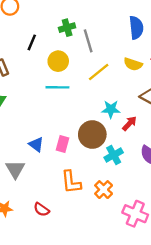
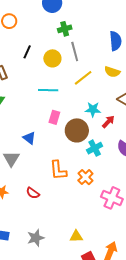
green cross: (67, 28) -> (65, 29), moved
yellow circle: (58, 61) -> (52, 58), moved
pink rectangle: (62, 144) -> (54, 117), moved

